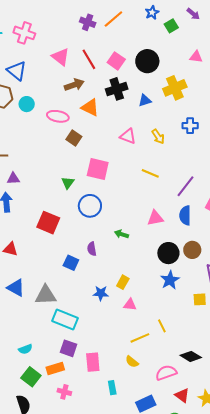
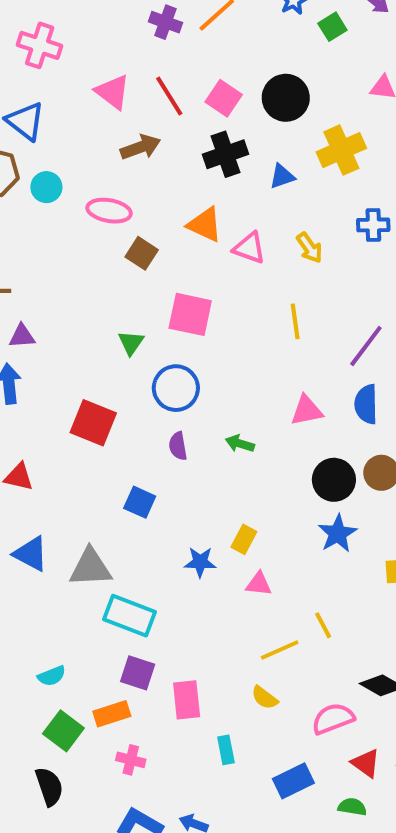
orange triangle: (90, 107) -> (205, 225), moved
yellow line: (150, 173) -> (295, 321), turned 60
purple semicircle: (92, 249) -> (178, 446), moved

